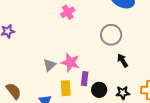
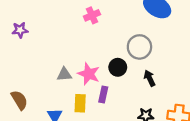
gray triangle: (50, 65) -> (64, 74), turned 32
black circle: (99, 90) -> (118, 67), moved

